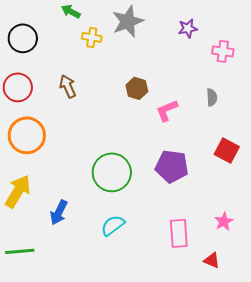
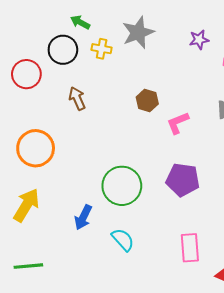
black circle: (23, 38) -> (63, 50), moved
red circle: (18, 87) -> (26, 74), moved
blue arrow: (59, 212) -> (83, 217), moved
cyan semicircle: (113, 225) -> (123, 240), turned 85

